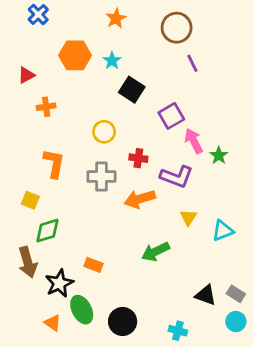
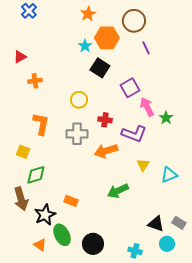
orange hexagon: (75, 55) -> (107, 38), moved
cyan circle: (236, 321) -> (167, 244), moved

